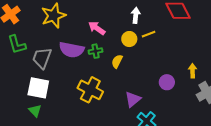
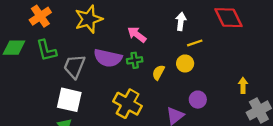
yellow circle: (129, 39) -> (185, 63), moved
purple circle: (167, 82) -> (198, 100), moved

